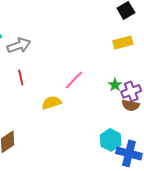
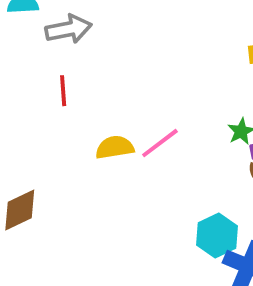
pink line: (74, 80) -> (160, 143), moved

